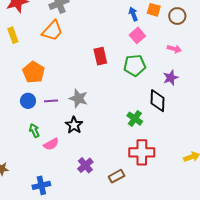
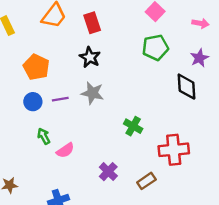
red rectangle: (100, 56) -> (92, 23), moved
green cross: (135, 119) -> (133, 126), moved
black star: (74, 125) -> (90, 57), moved

